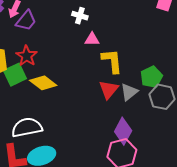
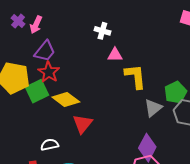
purple trapezoid: (26, 21) -> (45, 51), moved
red triangle: (109, 90) -> (83, 124), moved
white semicircle: (27, 127) -> (50, 145), size x0.6

